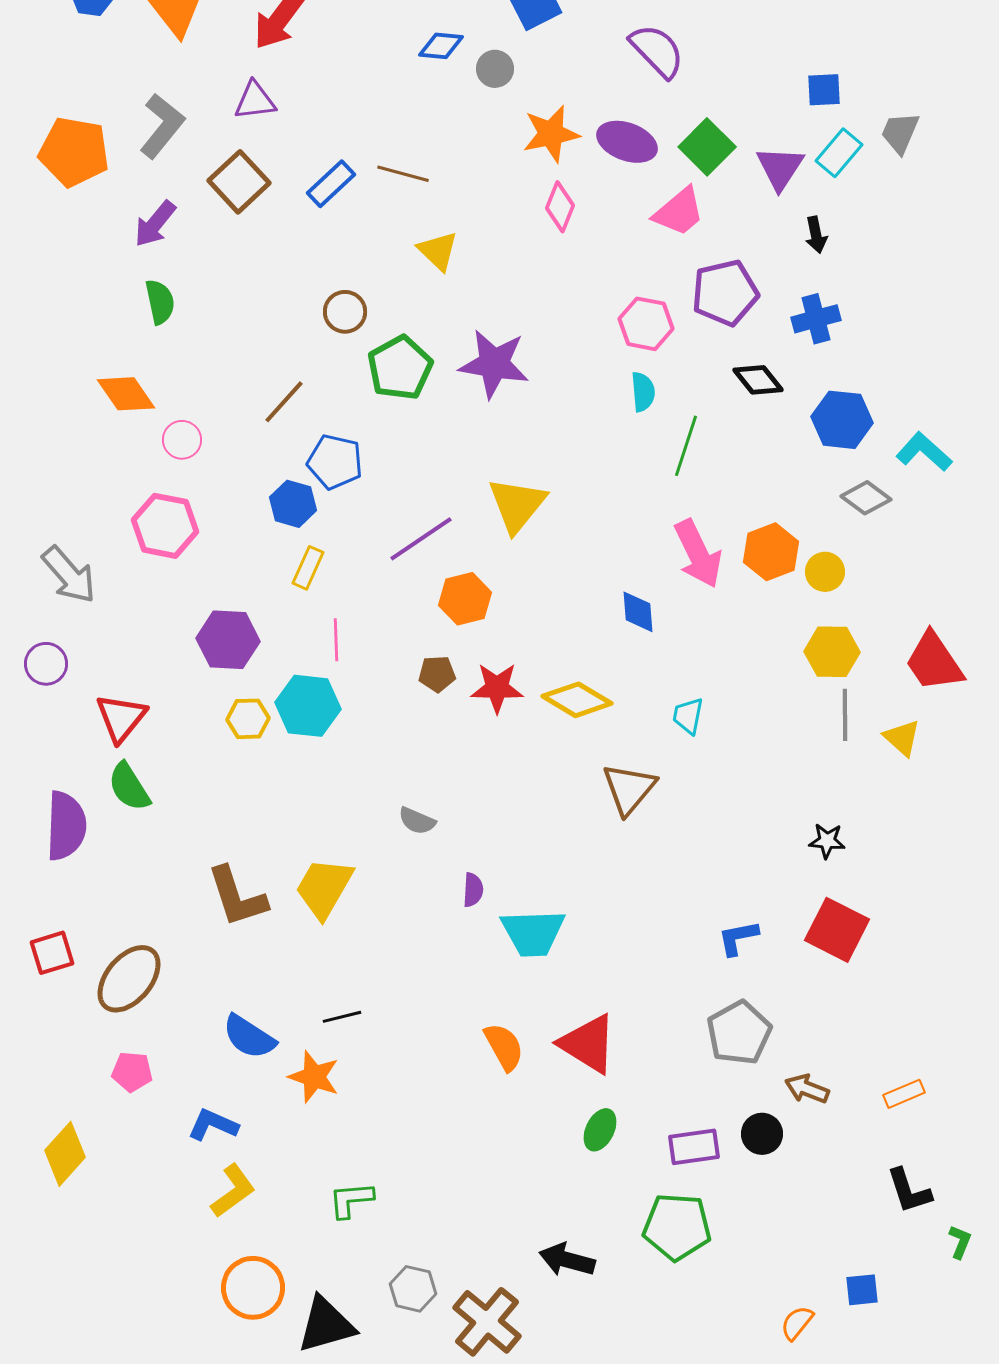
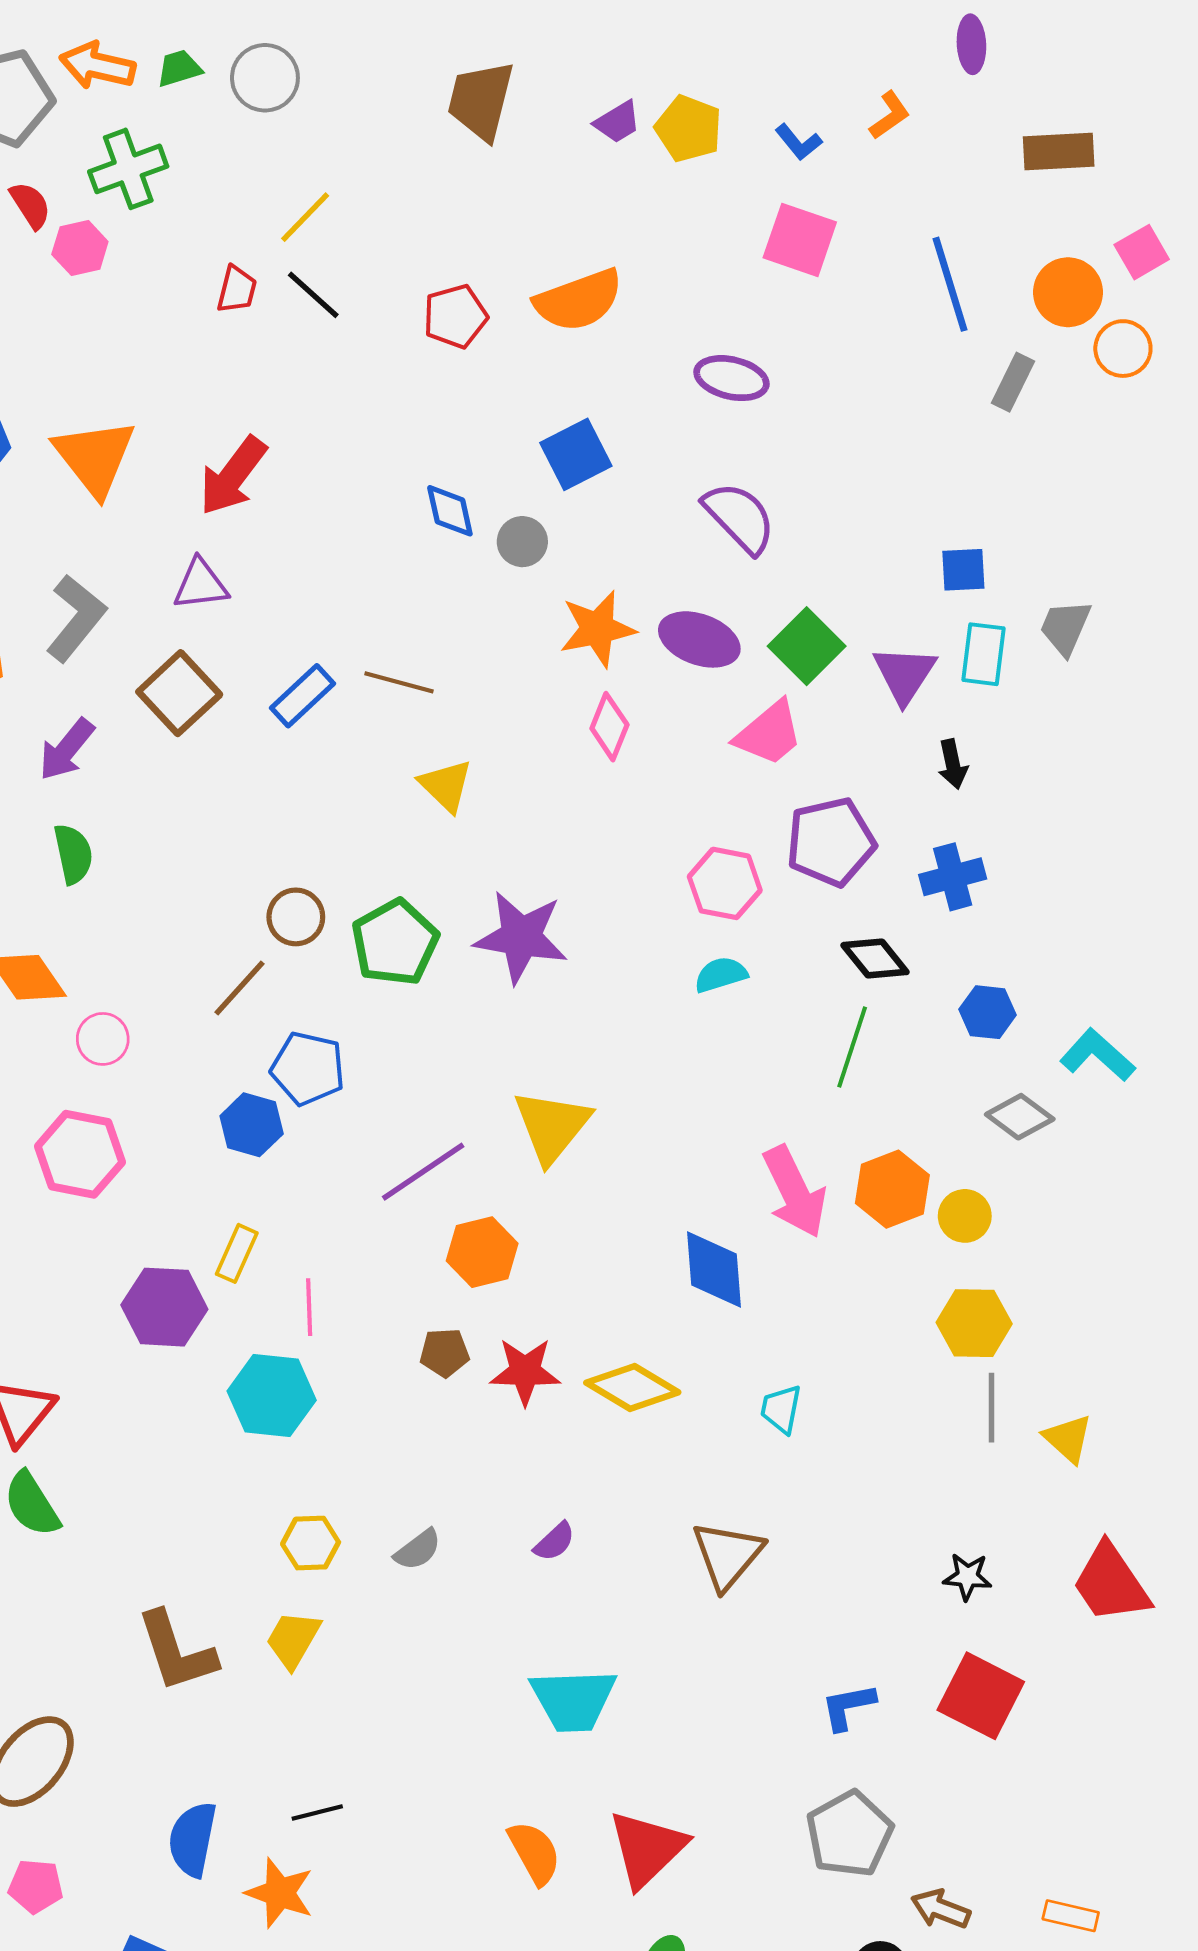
blue diamond: (441, 46) -> (450, 511), turned 72
cyan rectangle: (839, 153) -> (984, 654), turned -33
brown circle: (345, 312) -> (296, 917), moved
cyan semicircle: (643, 392) -> (721, 975), turned -102
blue hexagon: (842, 420) -> (988, 1012), size x0.7
green line: (686, 446) -> (852, 1047), moved
yellow rectangle: (308, 568) -> (237, 1253), moved
blue diamond: (638, 612) -> (714, 1270), size x1.4
red trapezoid: (934, 662) -> (1111, 1583), moved
yellow hexagon: (248, 719) -> (311, 1543), moved
brown triangle: (629, 789) -> (727, 1555), moved
gray semicircle: (417, 821) -> (418, 1550), turned -60
yellow trapezoid: (324, 888) -> (293, 1640), size x0.7
purple semicircle: (473, 890) -> (555, 1542), moved, turned 44
blue semicircle: (249, 1037) -> (193, 1839), turned 68
red triangle: (588, 1044) -> (647, 1849), turned 44
orange rectangle: (904, 1094) -> (1071, 1916), turned 36

